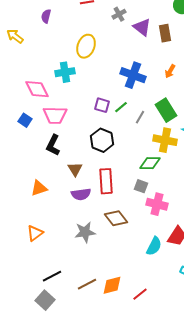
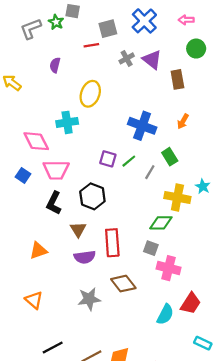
purple semicircle: (46, 16) -> (55, 65), moved
purple triangle: (142, 27) -> (152, 60), moved
green rectangle: (166, 110) -> (170, 157), moved, size x0.7
black hexagon: (102, 140) -> (92, 196), moved
orange triangle: (35, 233) -> (34, 300), turned -42

